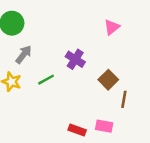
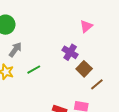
purple cross: (75, 59) -> (70, 52), moved
brown line: (124, 99) -> (97, 84), turned 40

